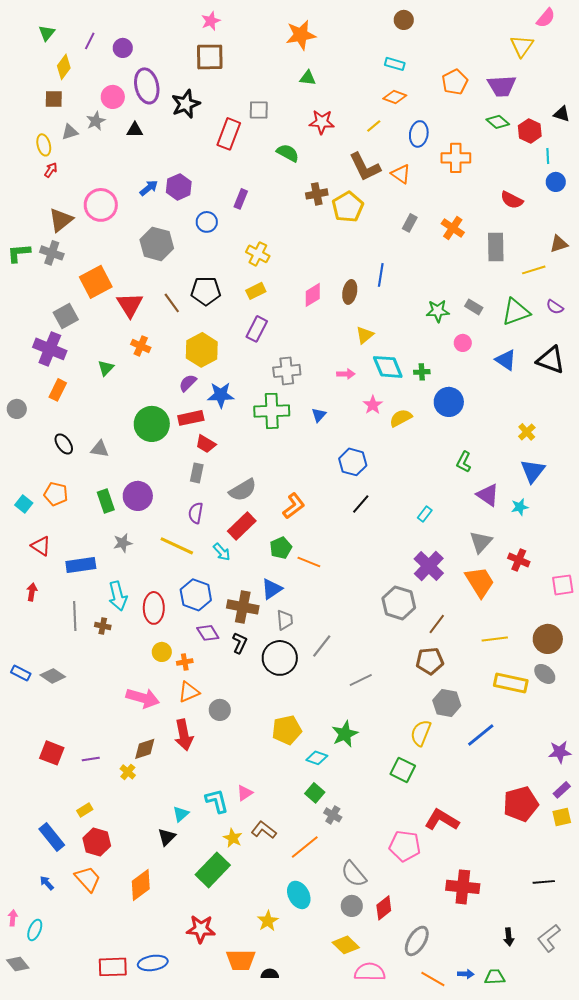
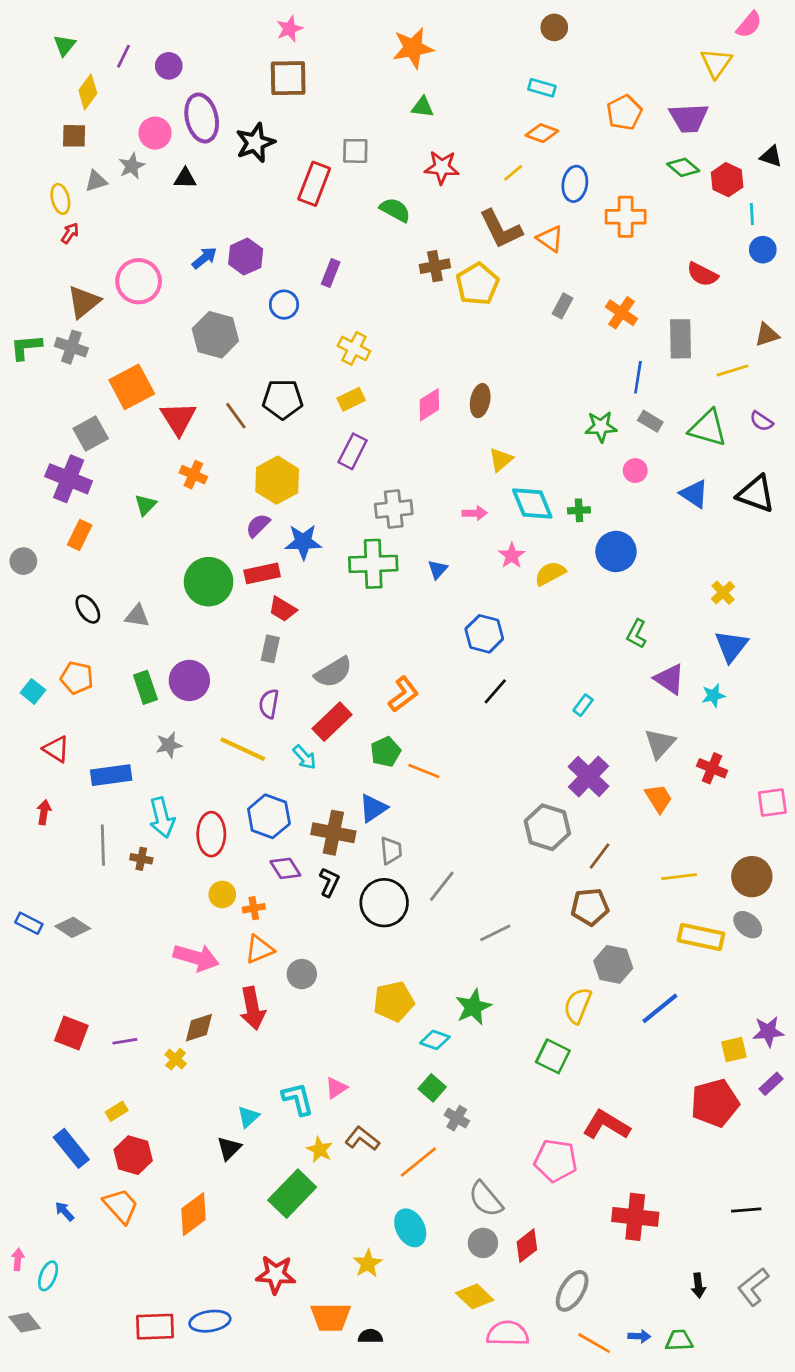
blue line: (381, 275) -> (638, 377), moved
green triangle: (516, 312) -> (708, 428), turned 36
orange trapezoid: (480, 582) -> (659, 798), size x0.7
yellow square: (562, 817) -> (734, 1049), moved

